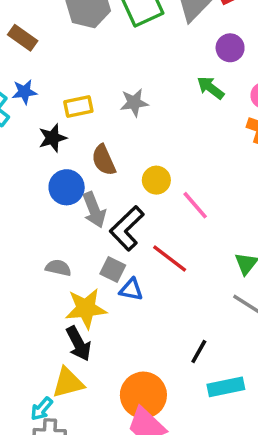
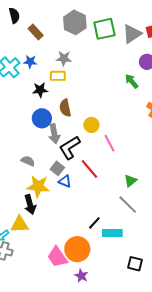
gray star: (134, 103) -> (64, 58), moved
cyan rectangle: (226, 387) -> (112, 233), moved
orange circle: (143, 395) -> (77, 249), moved

